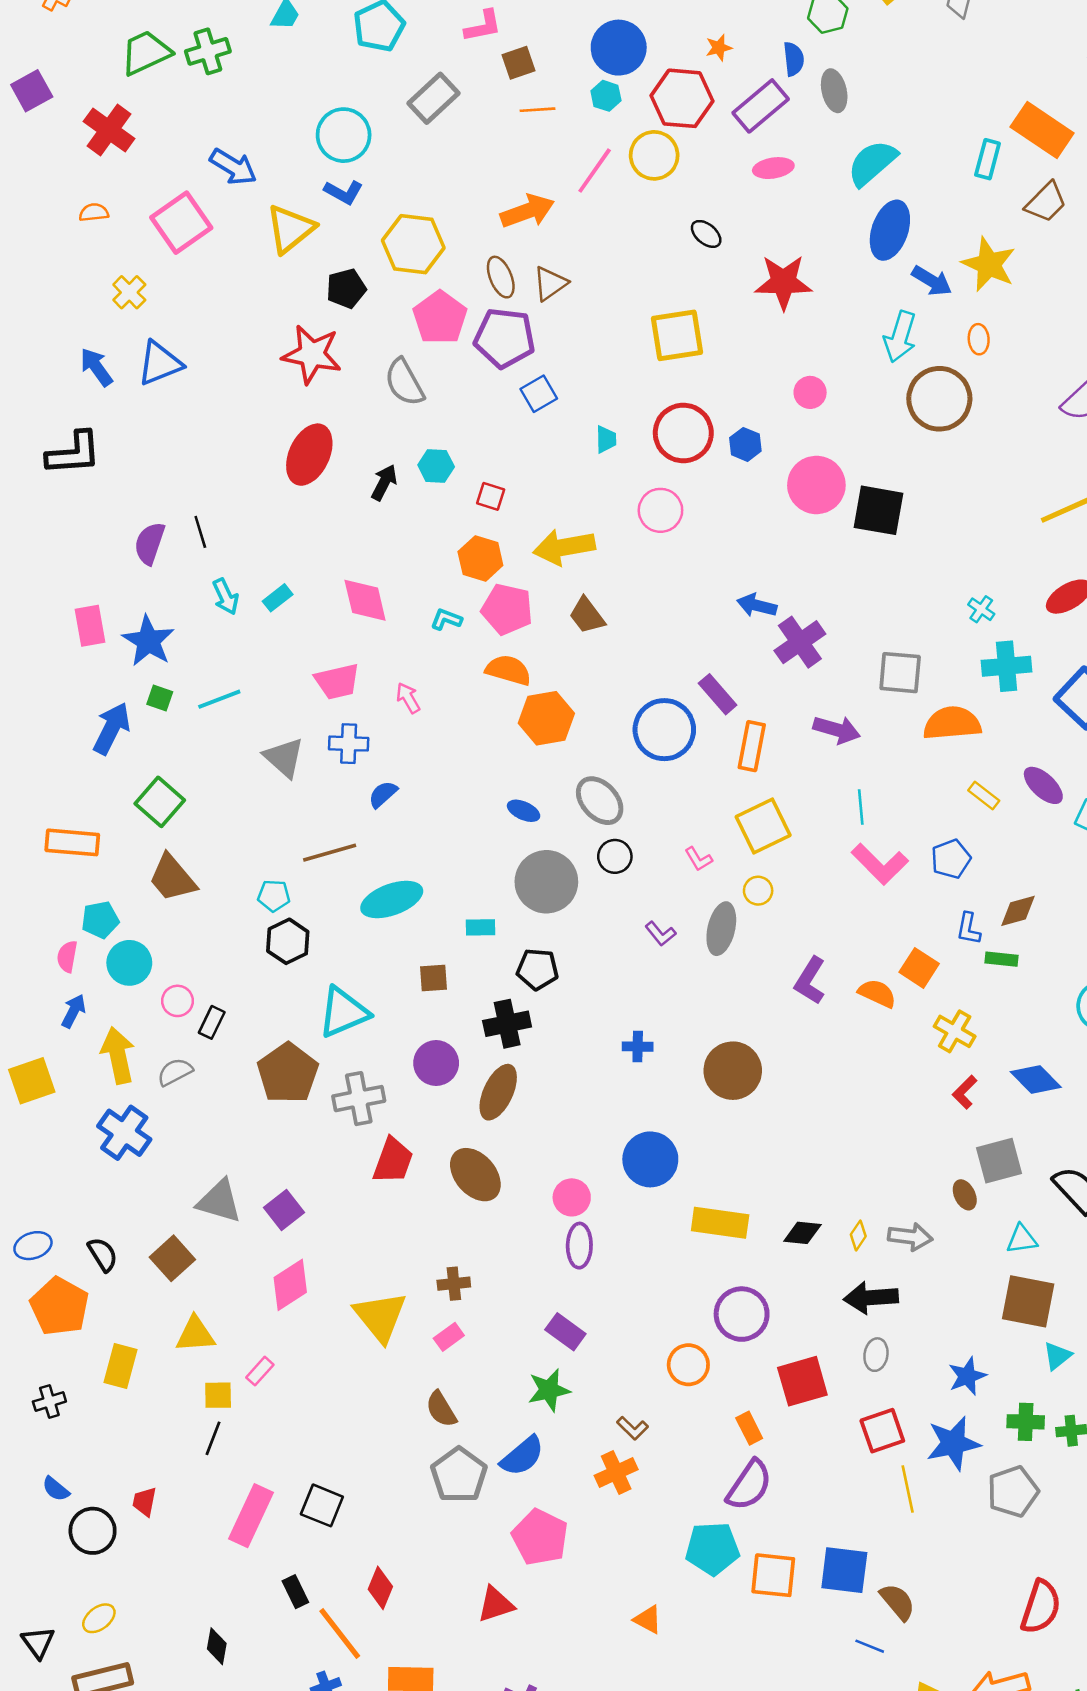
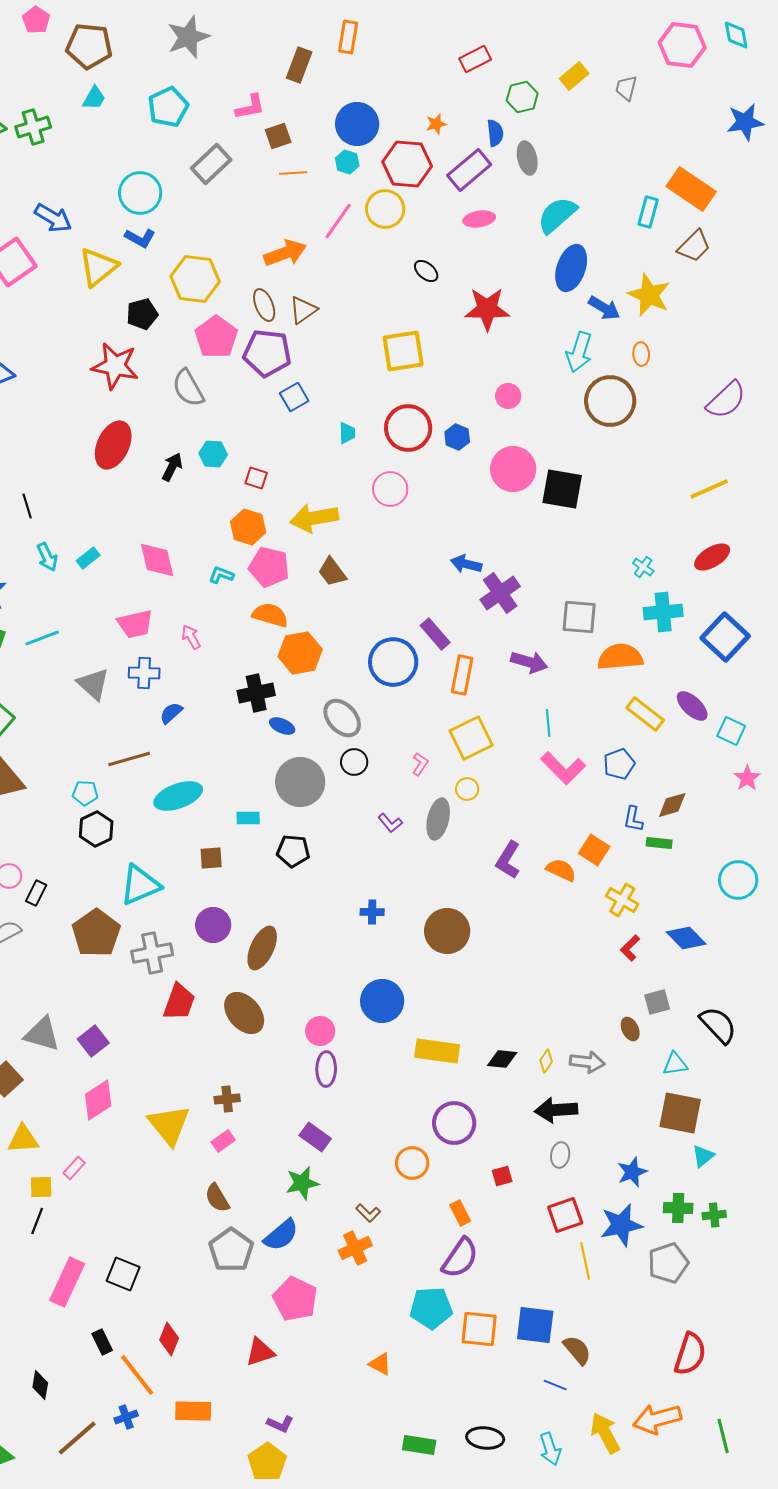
yellow rectangle: (984, 796) -> (645, 714), size x1.5
pink L-shape: (699, 859) -> (420, 764), turned -115
black cross: (507, 1024) -> (256, 693), moved
gray square: (999, 1161) -> (657, 1002), size x0.7
red square: (802, 1381) -> (502, 1176), size x0.5

